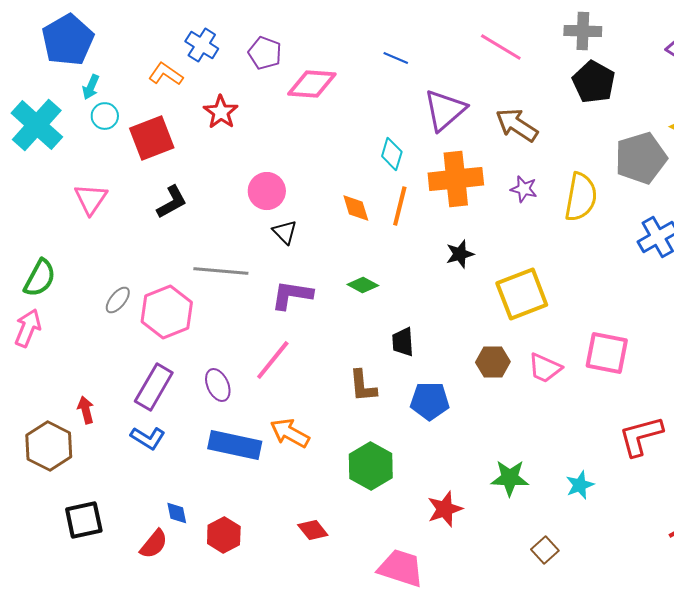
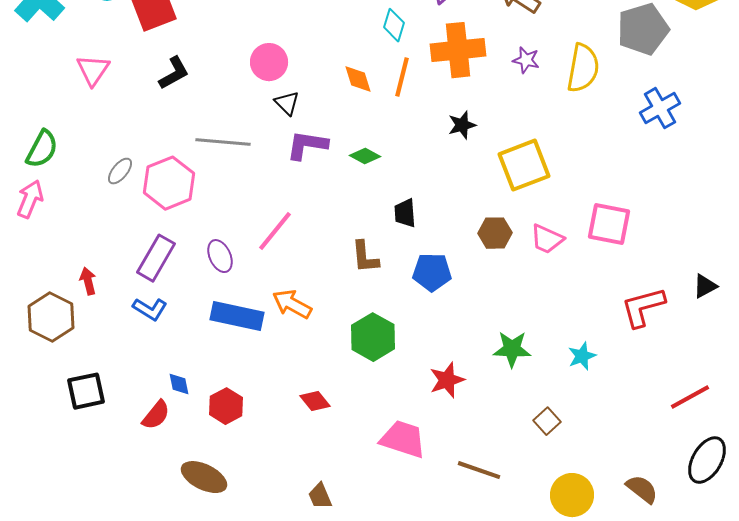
purple L-shape: (292, 295) -> (307, 145), moved

